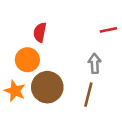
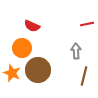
red semicircle: (40, 32) -> (32, 26), turned -77
brown line: (88, 95) -> (84, 76), moved

